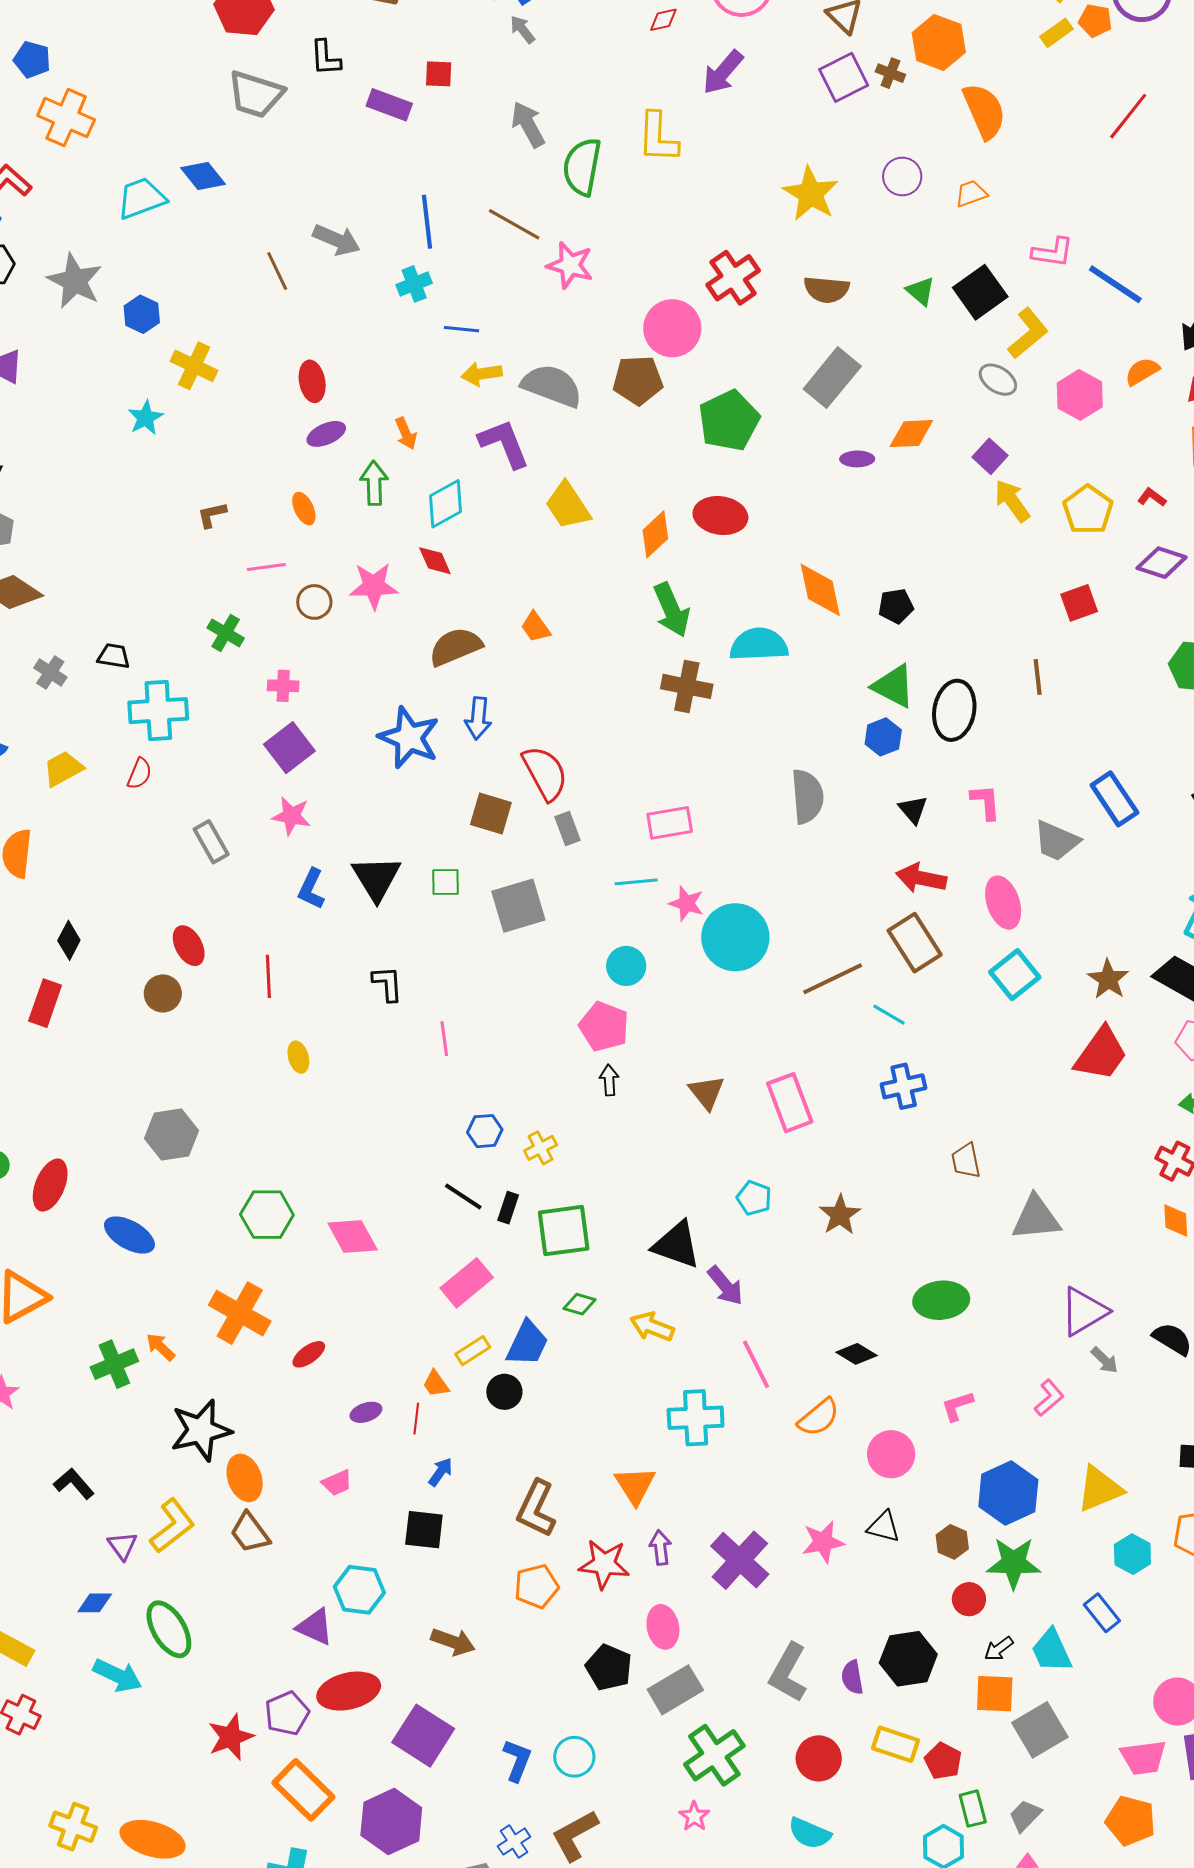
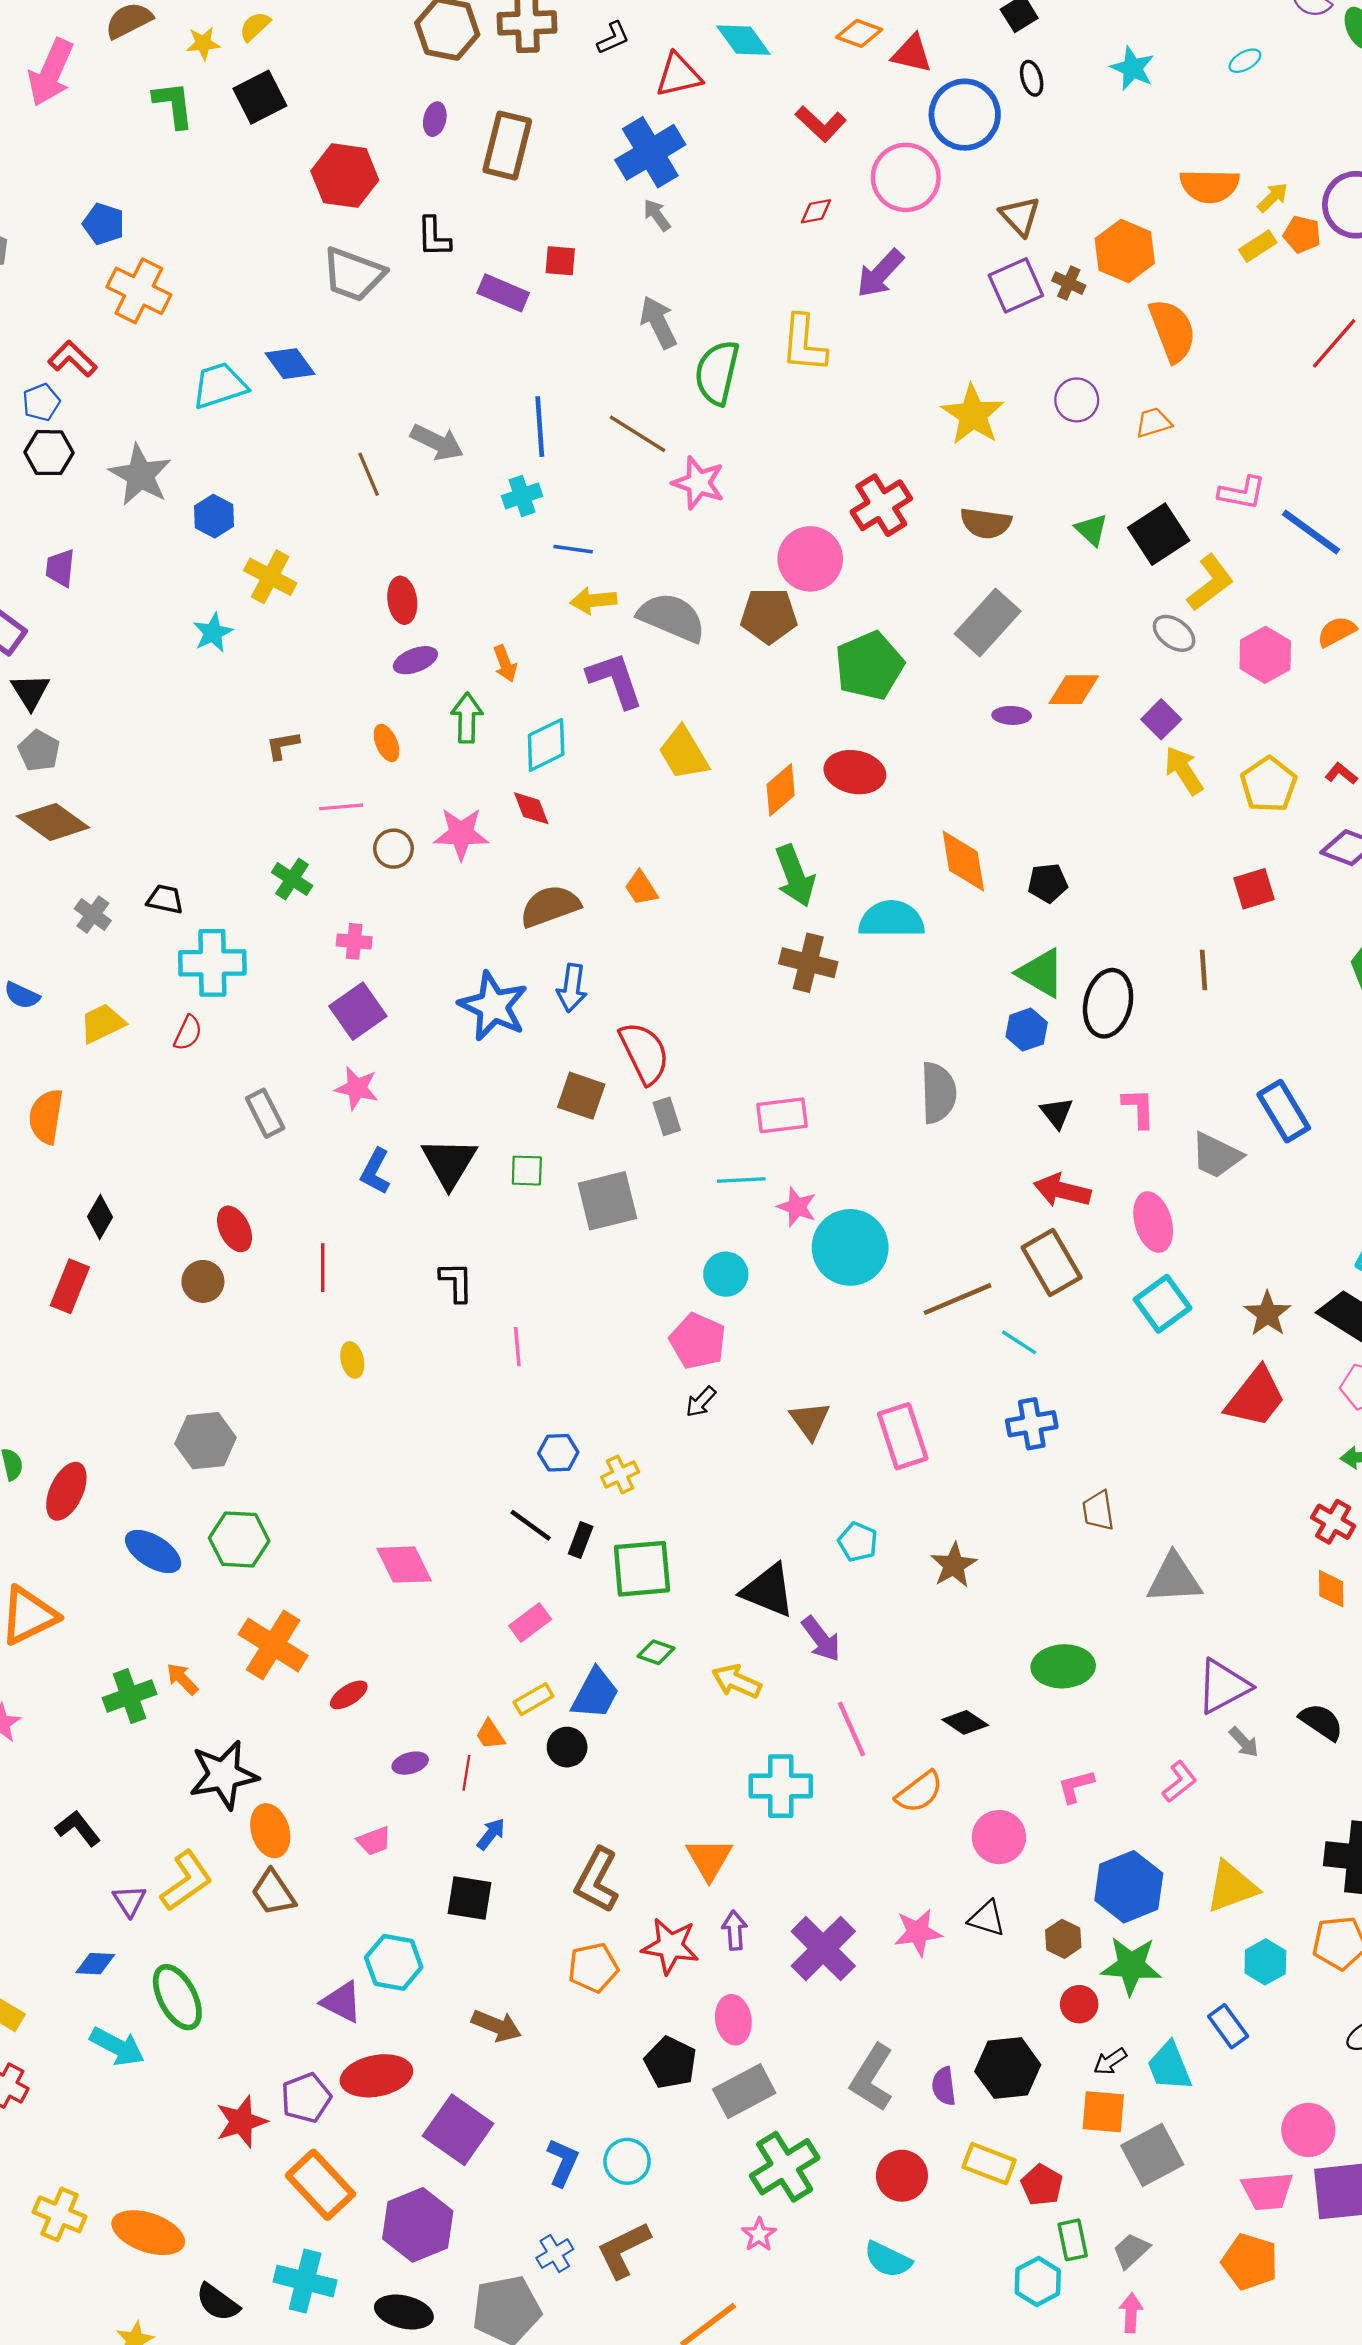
black arrow: (609, 1080) -> (701, 1402), turned -136
green hexagon: (267, 1215) -> (239, 1539), moved
pink rectangle: (467, 1283) -> (530, 1623), size x0.7

